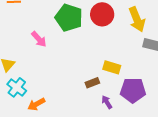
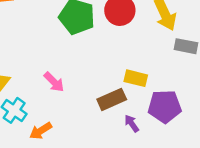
pink arrow: (39, 39) -> (54, 82), moved
brown rectangle: (92, 83) -> (112, 99), size x1.5

